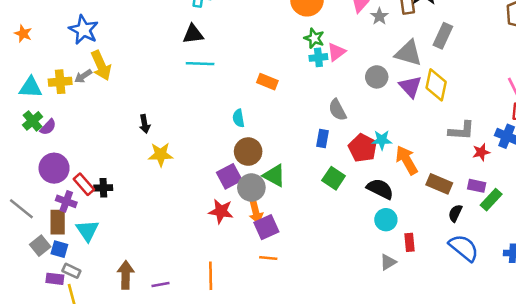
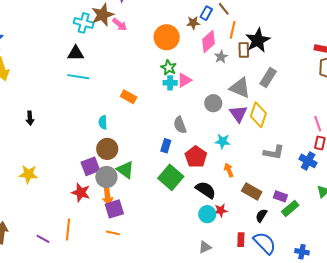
cyan star: (382, 140) -> (223, 141), moved
red star: (481, 152) -> (221, 210), moved
yellow star: (161, 154) -> (28, 174), moved
orange arrow: (407, 160) -> (229, 170), size x0.6
green square: (334, 178) -> (171, 177), size x1.4
red rectangle: (410, 242) -> (241, 240), moved
orange line: (211, 276) -> (68, 229), moved
purple line: (161, 285) -> (43, 239), moved, turned 32

